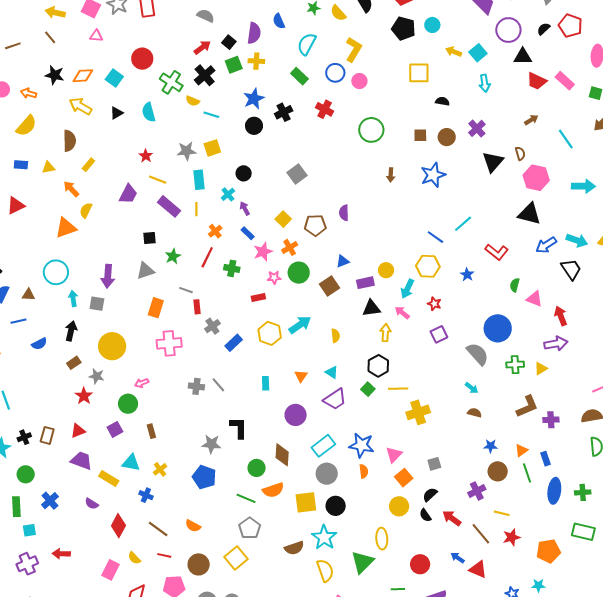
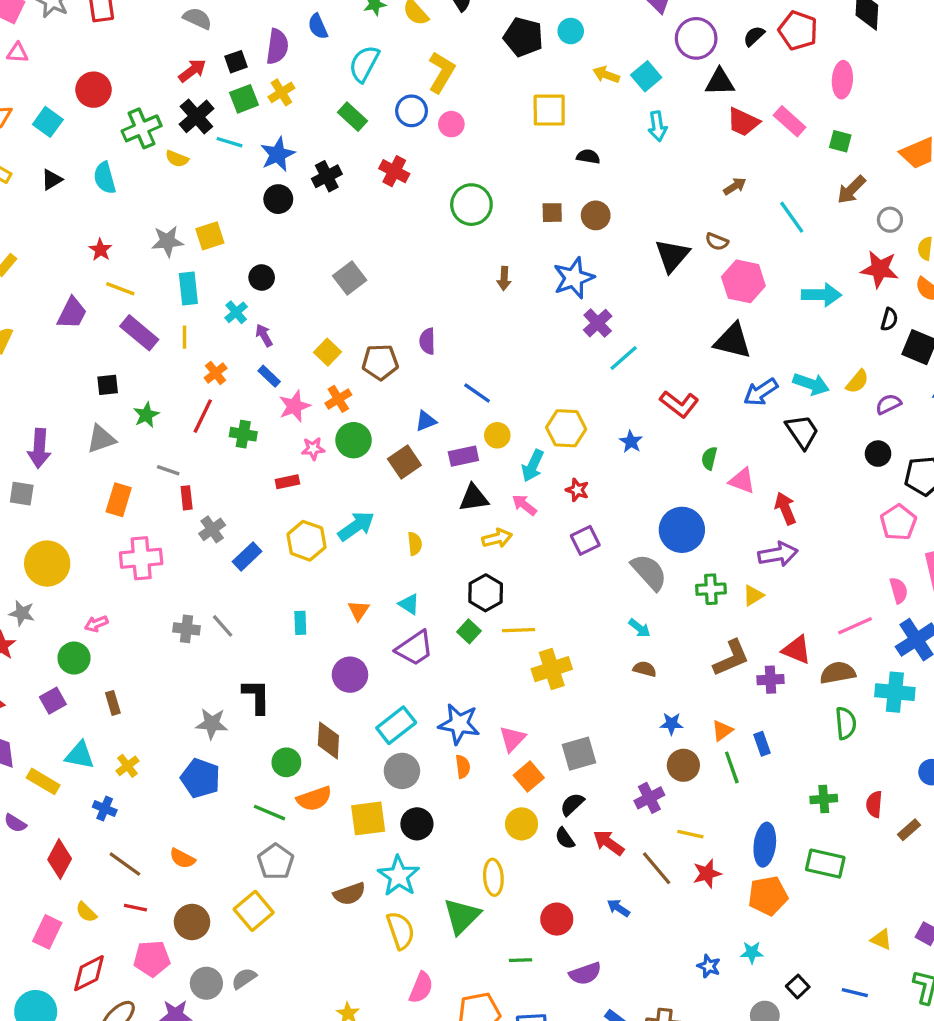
black square: (229, 42) -> (236, 62), turned 32
yellow cross: (256, 61) -> (281, 92), turned -35
green cross: (171, 82) -> (142, 128), turned 35
cyan line: (211, 115) -> (230, 142), moved
purple cross: (477, 128) -> (598, 323), moved
brown semicircle: (520, 153) -> (717, 242), turned 128
blue line: (435, 237) -> (477, 393), moved
yellow arrow: (385, 333) -> (497, 538), turned 72
gray square: (434, 464) -> (579, 754), size x1.5
blue ellipse: (554, 491) -> (765, 845), moved
red triangle: (478, 569) -> (797, 650), moved

